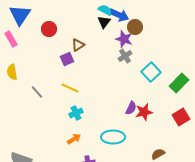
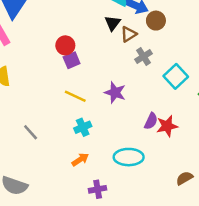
black triangle: (104, 22) -> (112, 23), moved
red circle: (49, 29) -> (65, 45), moved
purple star: (124, 39) -> (115, 93), moved
brown triangle: (78, 45) -> (129, 34), moved
gray line: (37, 92) -> (31, 132), moved

